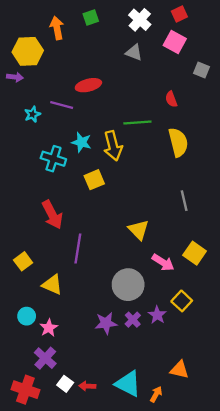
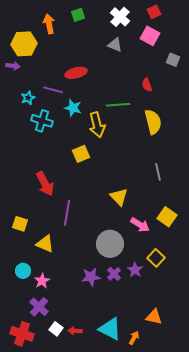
cyan star: (81, 142) -> (73, 108), moved
cyan cross: (53, 159) -> (42, 121), moved
yellow square: (23, 261) -> (20, 224), turned -35

